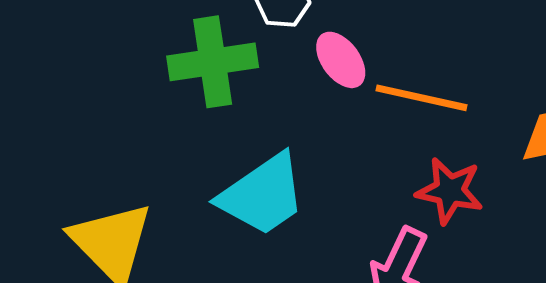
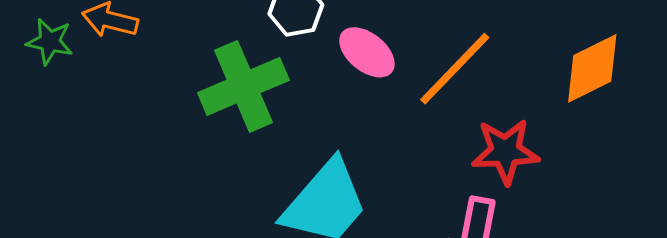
orange line: (422, 98) -> (455, 69), turned -44

